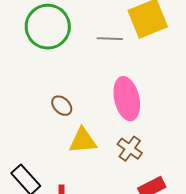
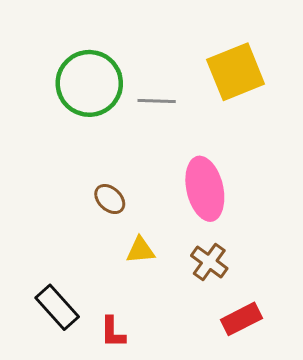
gray line: (110, 39) -> (157, 101), moved
yellow triangle: (83, 141) -> (140, 250), size x0.7

